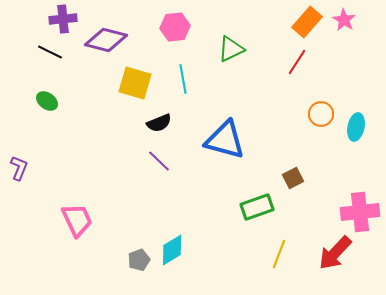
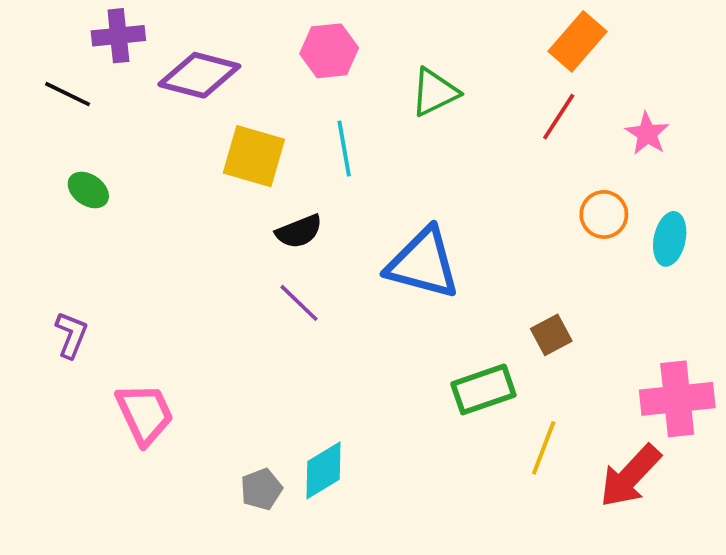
pink star: (344, 20) -> (647, 134), moved
black line: (50, 52) -> (68, 94), moved
purple L-shape: (19, 168) -> (71, 335), moved
yellow line: (279, 254) -> (544, 448), moved

